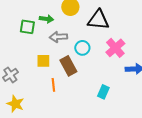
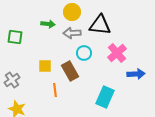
green square: (27, 27) -> (15, 37), moved
gray arrow: (58, 37) -> (72, 33), moved
cyan rectangle: (103, 92) -> (105, 97), size x1.5

